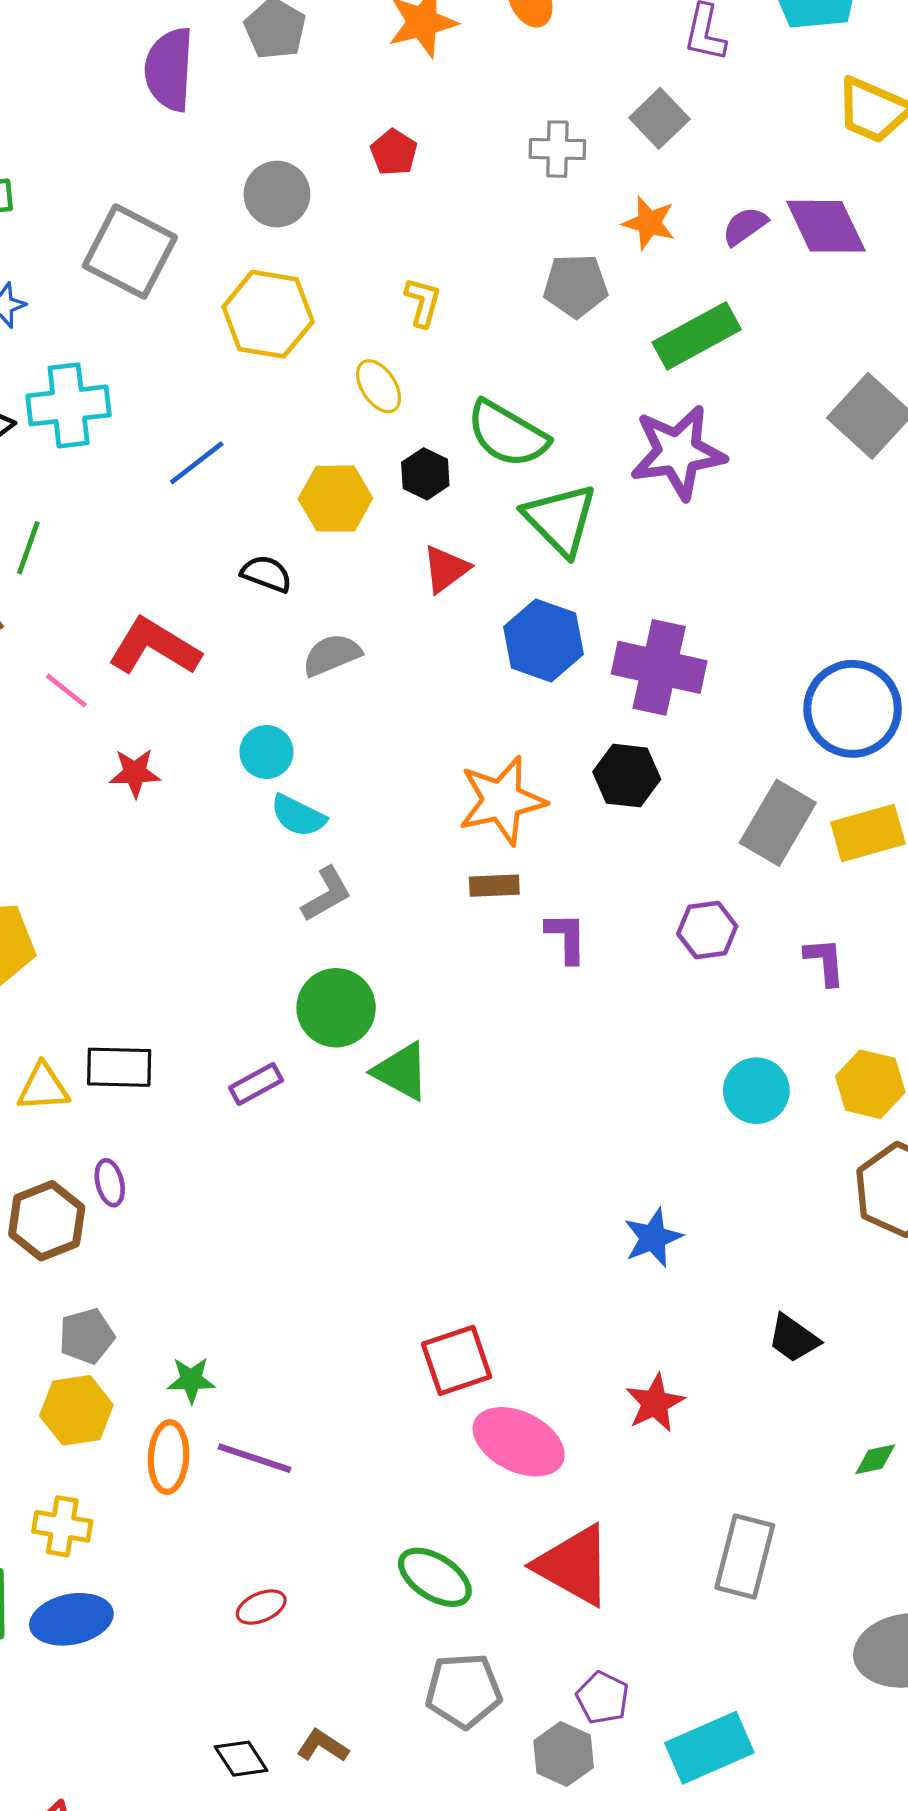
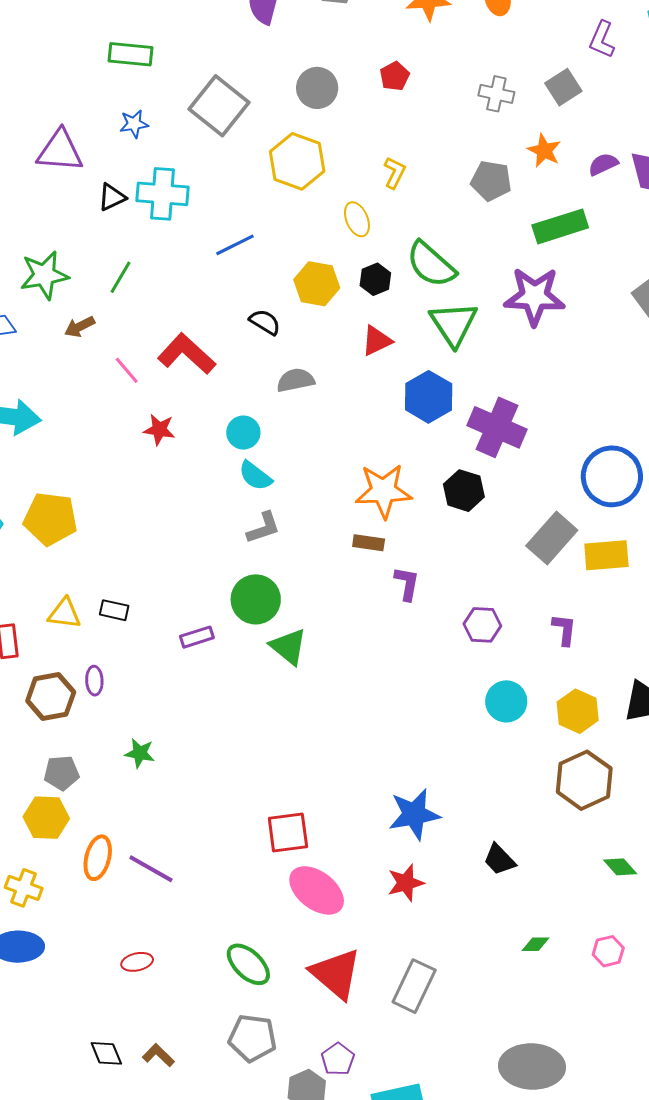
purple hexagon: (707, 930) -> (482, 625), moved
black rectangle: (119, 1067) -> (114, 610), size x0.7
blue star: (653, 1238) -> (414, 814), moved, size x1.4
green star: (191, 1380) -> (140, 753), moved
gray rectangle: (745, 1556) -> (414, 986), moved

